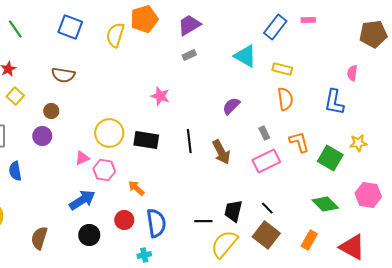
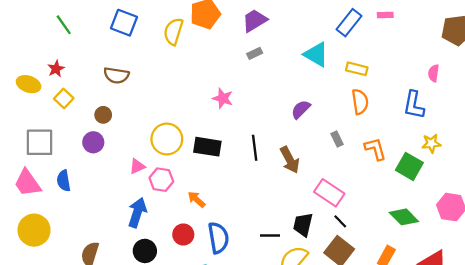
yellow star: (358, 143) -> (431, 143), moved
pink rectangle: (266, 161) -> (329, 193), moved, turned 60
blue arrow: (82, 200) -> (137, 213), turned -40

